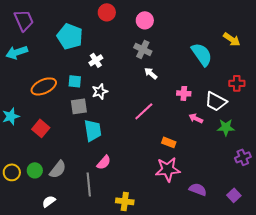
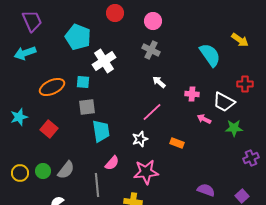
white cross: (96, 60) -> (104, 61), size x1.6
white arrow: (151, 73) -> (159, 82), moved
white star: (100, 91) -> (140, 139), moved
pink star: (168, 169) -> (146, 172), moved

